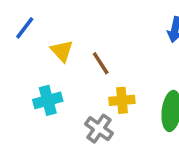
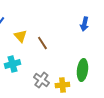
yellow cross: (122, 100) -> (62, 85), moved

